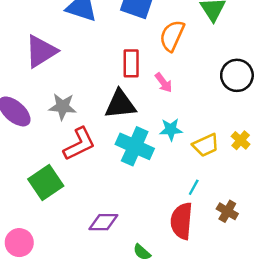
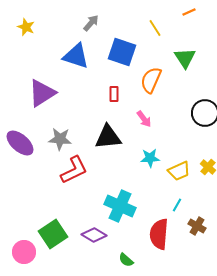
red rectangle: (131, 63) -> (114, 94), moved, size x0.7
cyan cross: (135, 146) -> (120, 206), moved
green square: (46, 182) -> (53, 234), moved
cyan line: (194, 187) -> (177, 205), moved
purple diamond: (103, 222) -> (94, 235), turned 30

